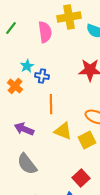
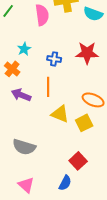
blue cross: (42, 76) -> (54, 59), moved
purple arrow: (24, 129) -> (21, 95), moved
gray semicircle: (27, 164) -> (24, 147), turned -35

